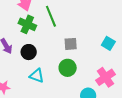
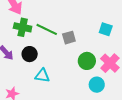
green line: (51, 16) -> (47, 29), moved, turned -30
green circle: (68, 68) -> (87, 61), moved

